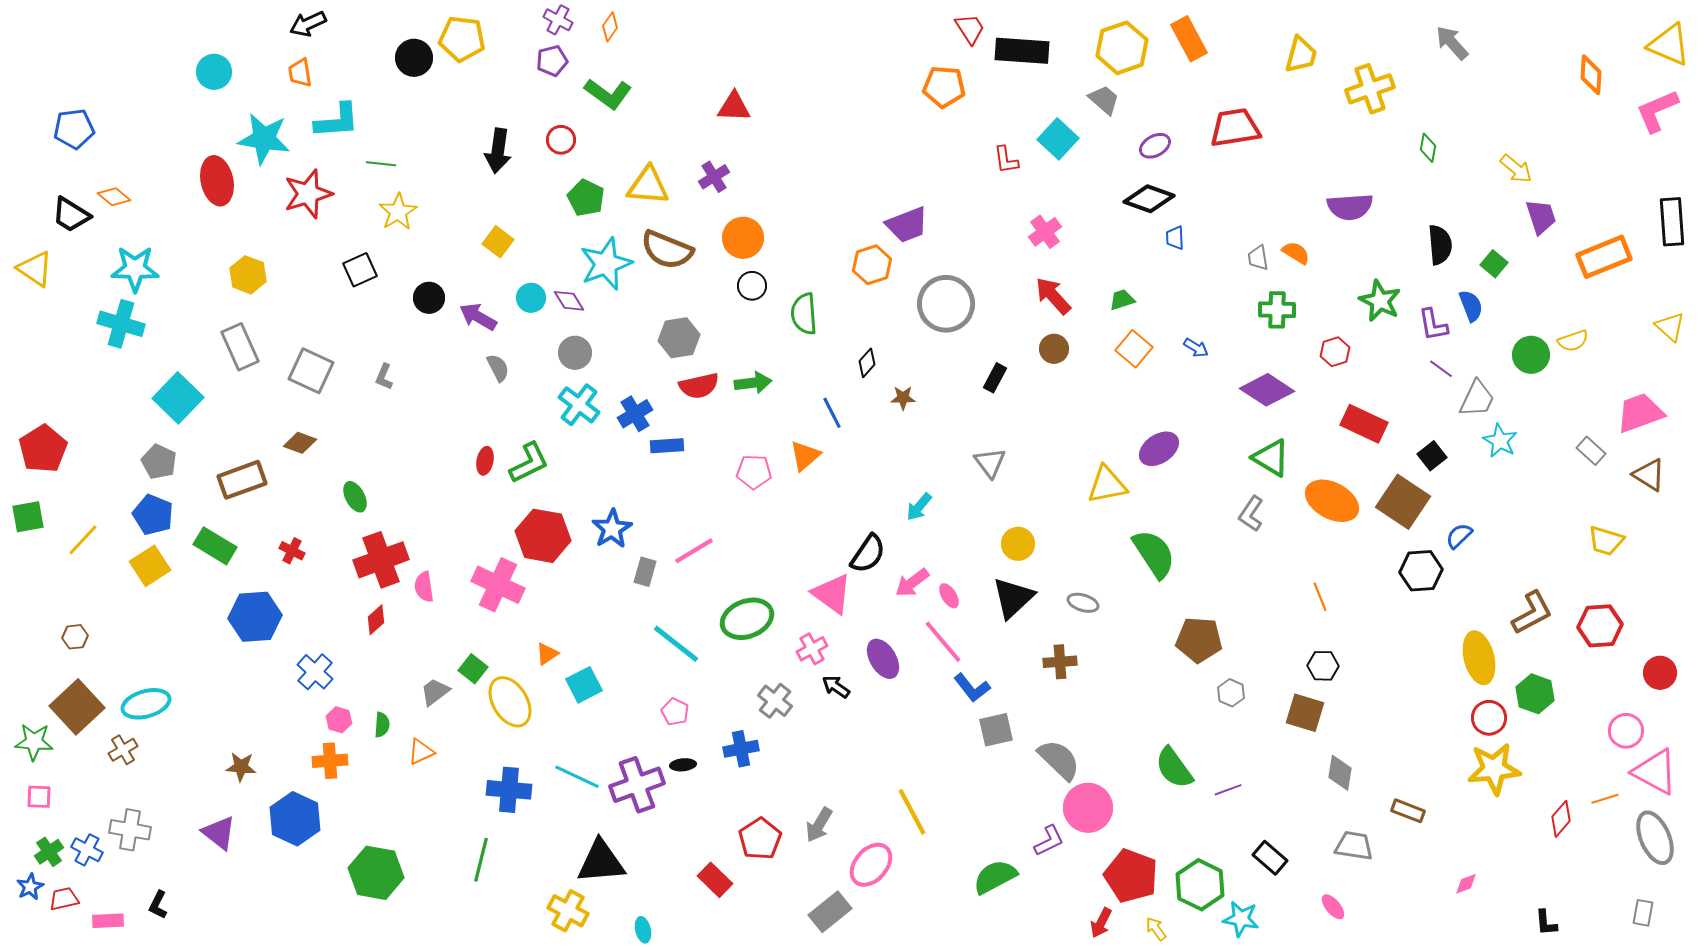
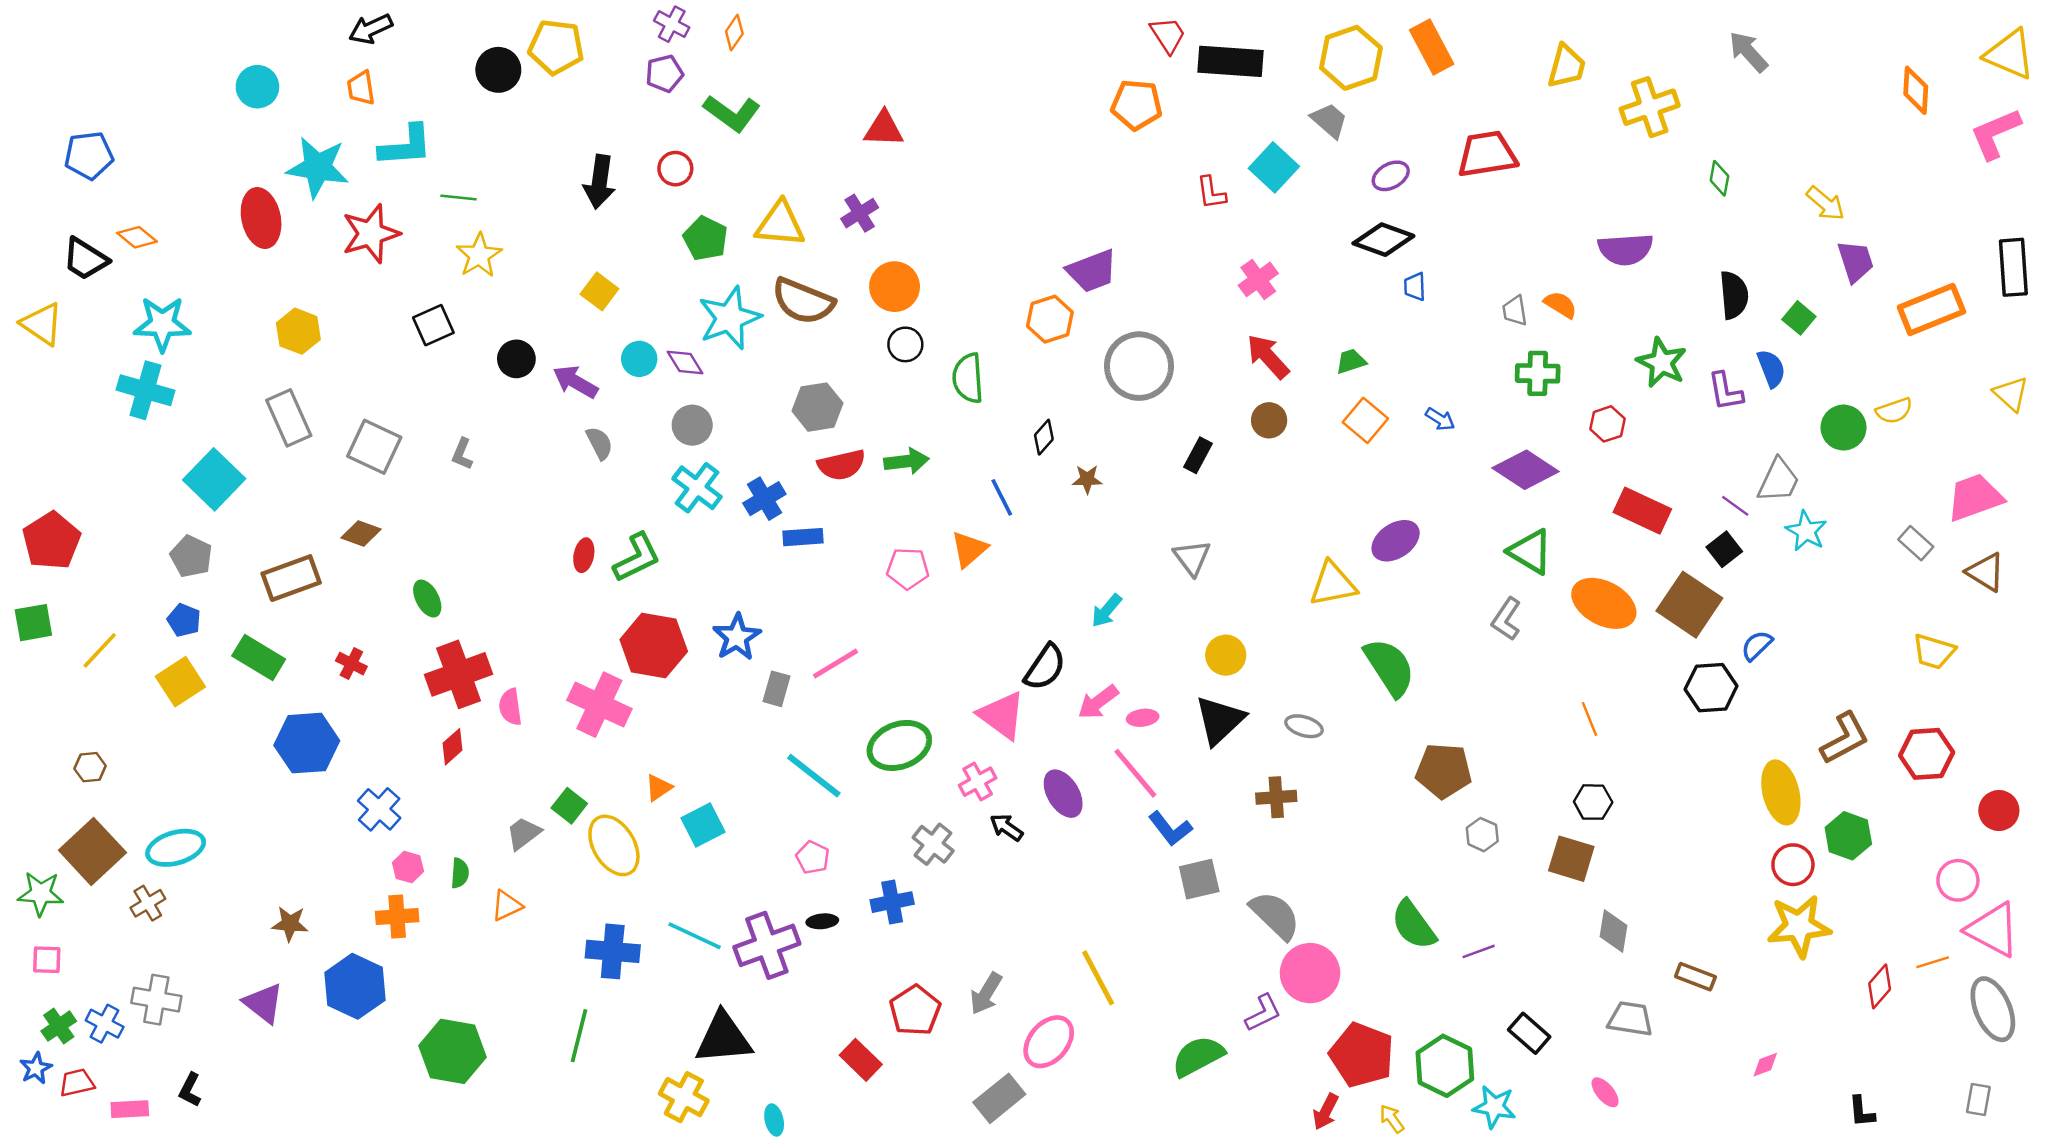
purple line: (1441, 369) -> (1735, 506), moved
blue pentagon: (153, 515) -> (184, 620), size x0.7
pink ellipse: (949, 596) -> (1143, 718), turned -65

